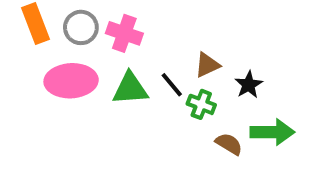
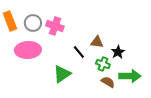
brown triangle: (207, 65) -> (97, 42), turned 32
green triangle: (130, 89) -> (62, 74), moved, turned -30
green cross: (201, 104) -> (103, 64), moved

